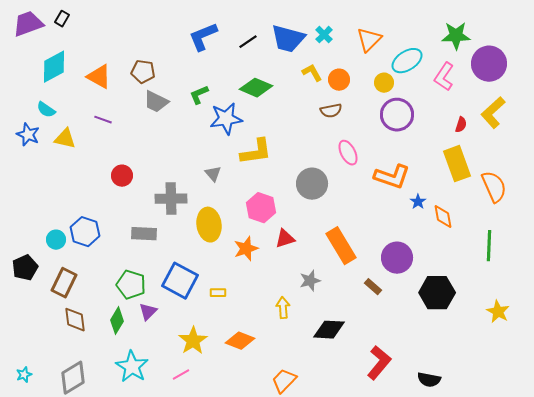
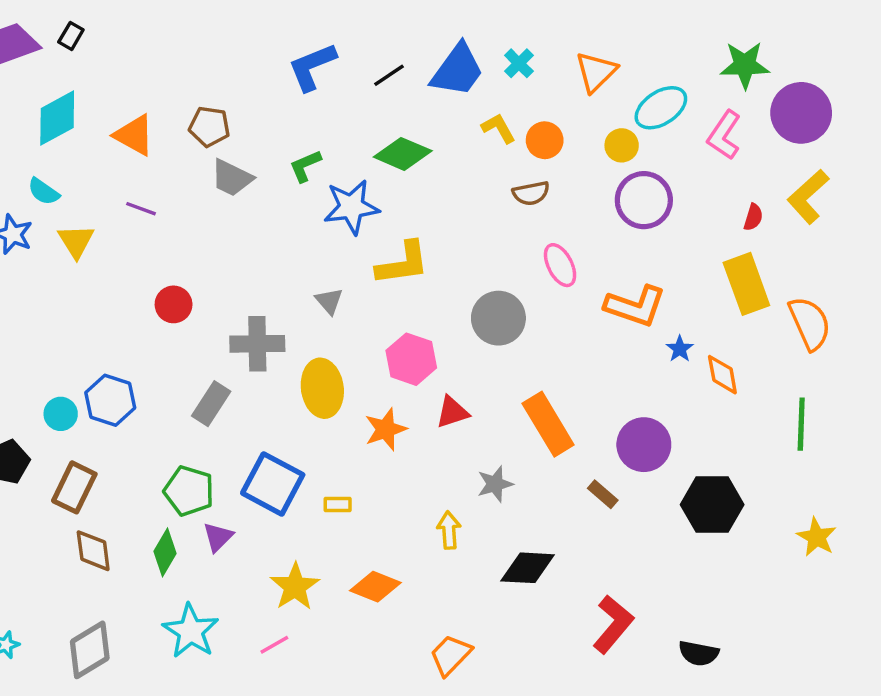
blue trapezoid: (288, 39) -> (457, 70), turned -69
yellow triangle: (65, 139) -> (76, 241), turned 45
gray rectangle: (144, 234) -> (211, 404), turned -60

